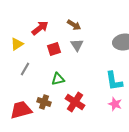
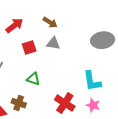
gray triangle: (77, 45) -> (53, 43), turned -48
green triangle: (58, 79) -> (33, 79), turned 32
red cross: (75, 102) -> (65, 103), moved

